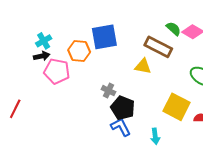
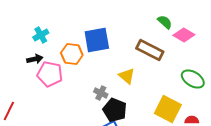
green semicircle: (173, 29) -> (165, 22), moved
cyan cross: (44, 41) -> (41, 35), moved
yellow triangle: (143, 66) -> (127, 76), moved, turned 30

